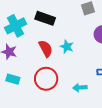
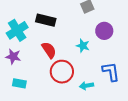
cyan star: (67, 47) -> (83, 46), moved
red circle: (46, 79) -> (62, 72), moved

